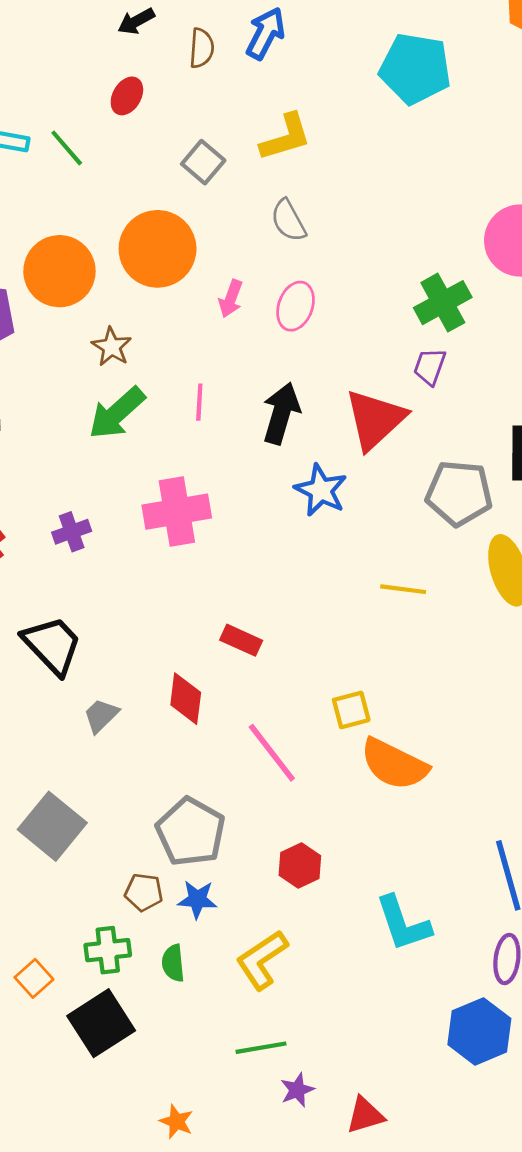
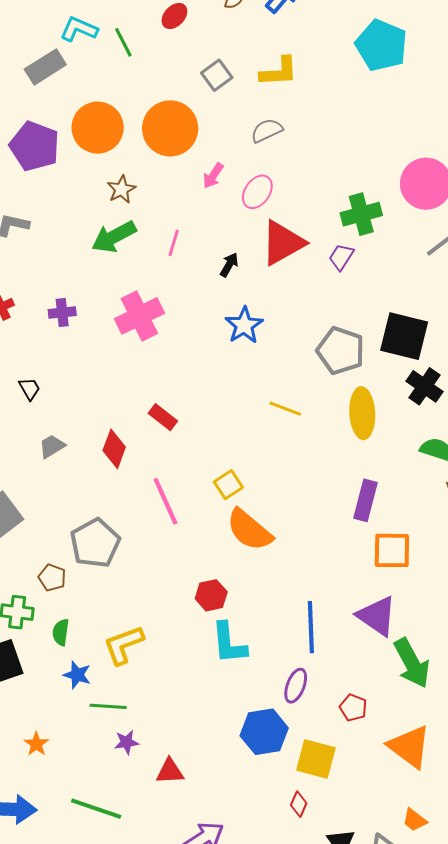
gray semicircle: (288, 220) -> (267, 131), turned 80
black arrow: (281, 413) -> (229, 265), size x0.6
red triangle: (375, 419) -> (283, 243), moved
pink cross: (177, 512) -> (139, 316), turned -30
black trapezoid: (52, 645) -> (30, 389), size x0.5
yellow square: (351, 710) -> (228, 485), turned -32
red hexagon: (300, 865) -> (211, 595), moved
blue star: (197, 899) -> (77, 675), moved

